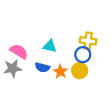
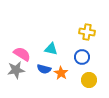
yellow cross: (88, 41) -> (87, 32), moved
yellow circle: (80, 71) -> (89, 80), moved

